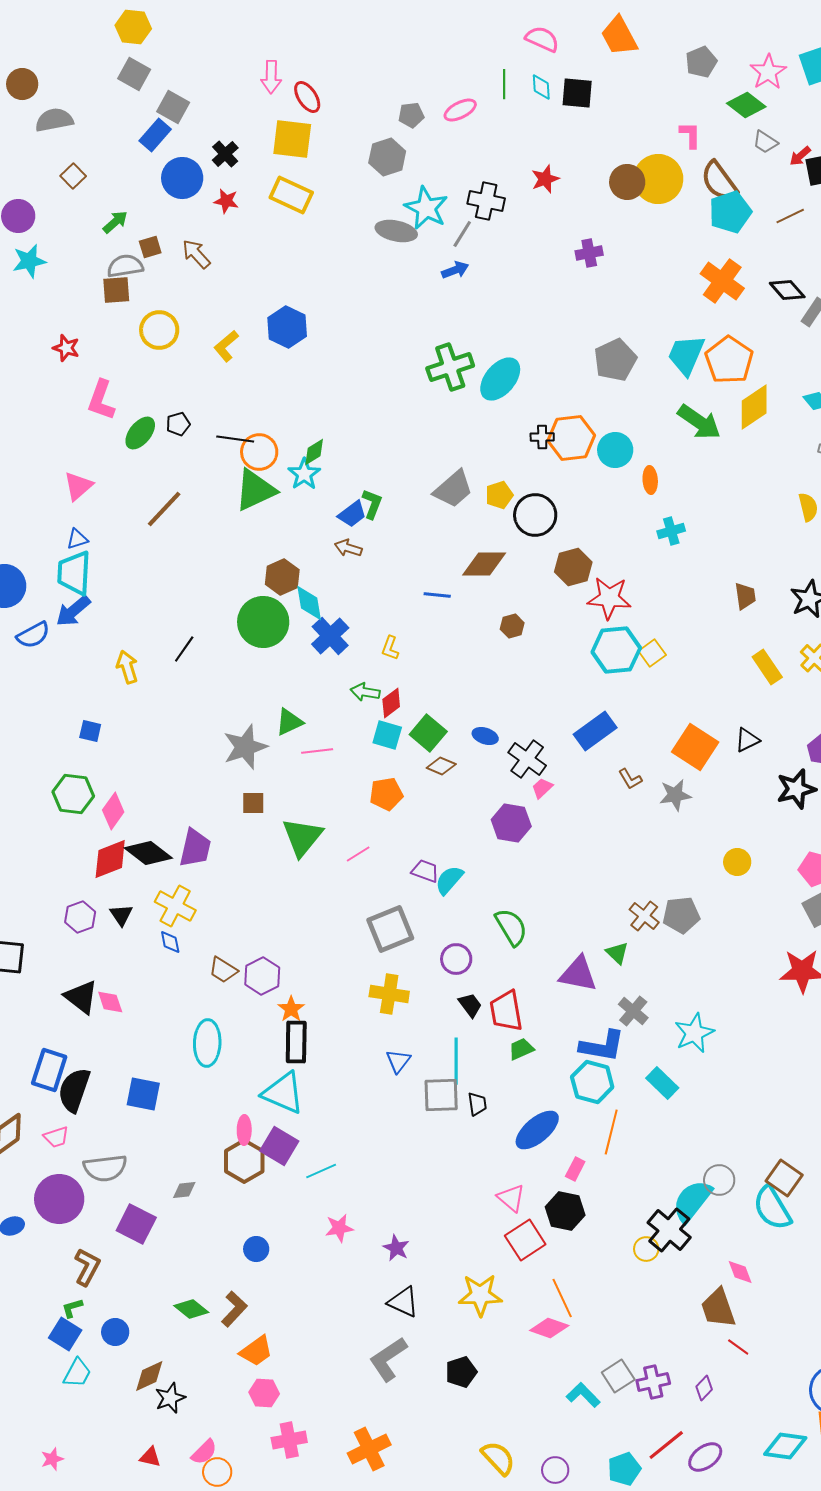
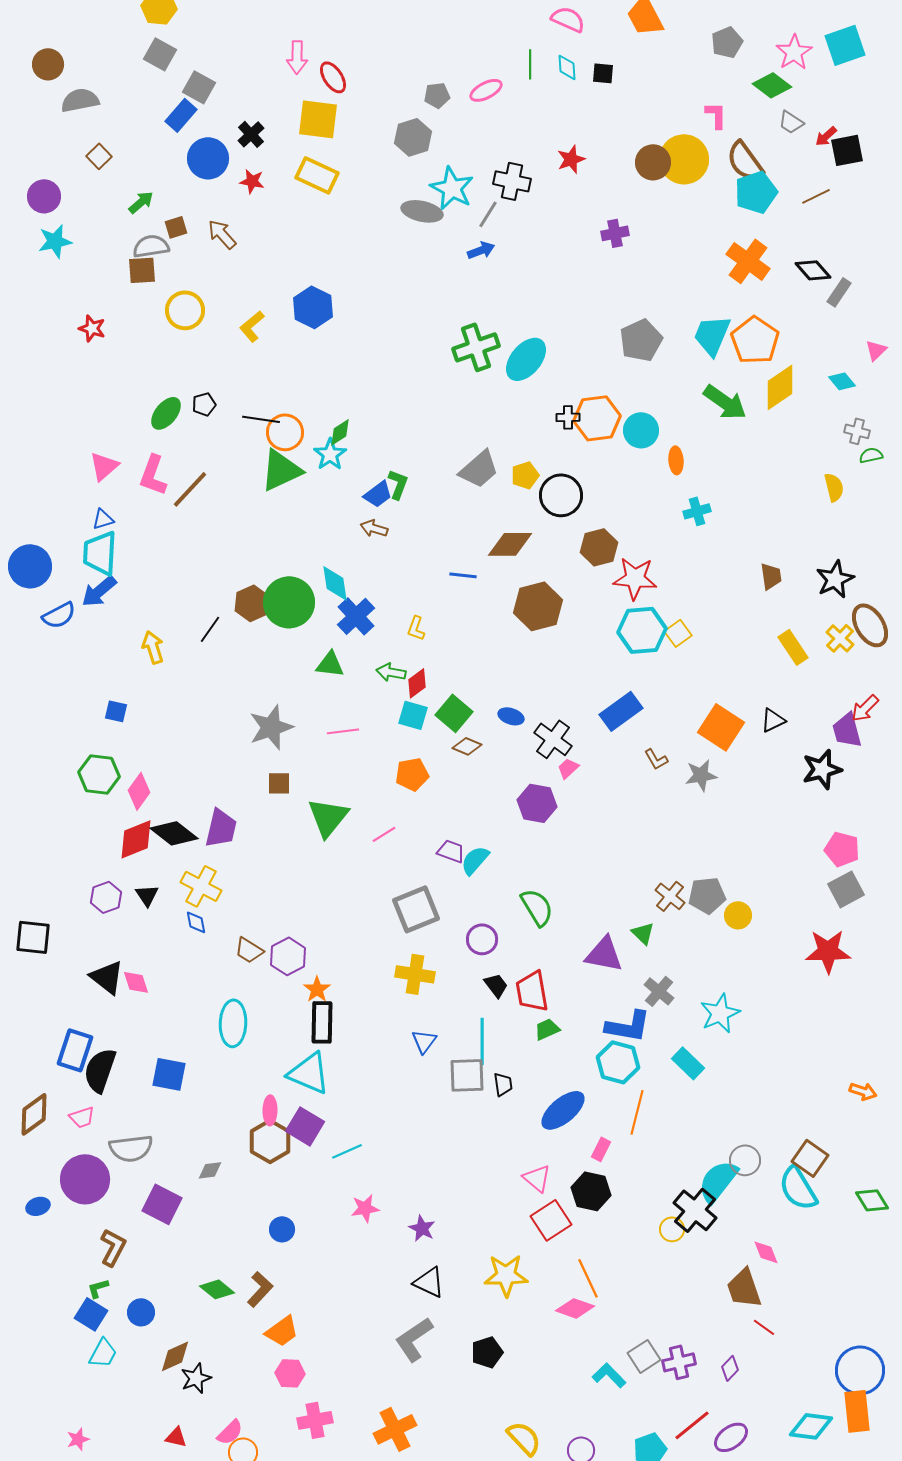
black square: (577, 93) -> (603, 73), size x0.7
pink L-shape: (101, 400) -> (153, 475), moved
brown hexagon: (282, 577) -> (252, 603), moved
brown hexagon: (512, 626) -> (538, 606), size x2.0
green triangle: (289, 722) -> (330, 664), moved, turned 32
yellow circle: (737, 862) -> (738, 915), moved

